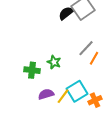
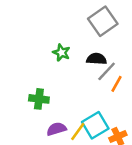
black semicircle: (66, 13) -> (97, 59), moved, turned 42
green star: (54, 62) -> (61, 53), moved

